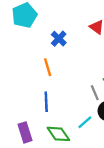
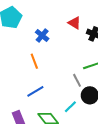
blue line: (46, 102) -> (35, 91), turned 66

